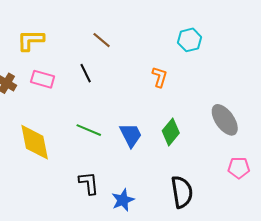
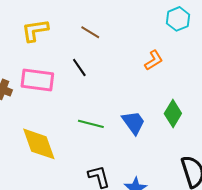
yellow L-shape: (31, 40) -> (35, 30), moved
orange L-shape: (160, 77) -> (154, 60), turned 50
pink rectangle: (43, 79) -> (37, 80), size x1.4

